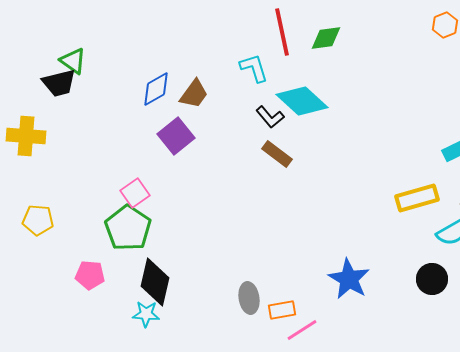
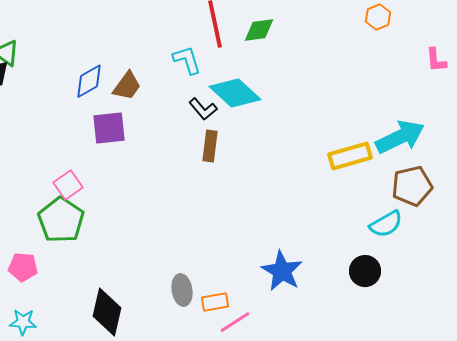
purple square: (176, 136) -> (109, 128), turned 33
brown rectangle: (277, 154) -> (210, 146), turned 60
yellow rectangle: (417, 198) -> (350, 156), moved
black diamond: (155, 282) -> (107, 312), moved
cyan star: (146, 314) -> (23, 322), moved

